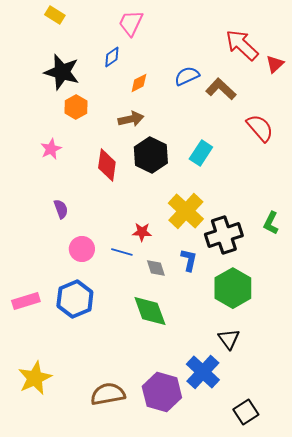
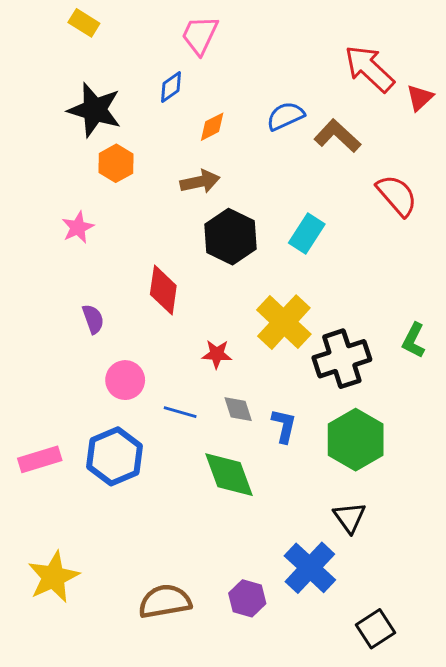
red diamond: (107, 165) -> (163, 290), moved
blue line: (122, 252) -> (180, 412), moved
blue L-shape: (189, 260) -> (284, 426), moved
purple hexagon: (162, 392) -> (247, 598), size x0.6

